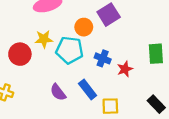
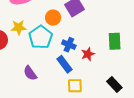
cyan pentagon: (70, 50) -> (41, 37), turned 30
blue rectangle: (88, 90) -> (64, 64), moved

